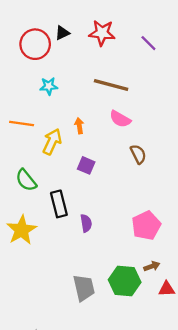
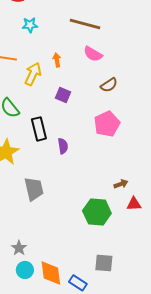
brown semicircle: (138, 154) -> (109, 85), turned 84
pink pentagon: (146, 225) -> (107, 124), moved
green hexagon: (125, 281) -> (97, 212), moved
gray trapezoid: (84, 288) -> (34, 189), moved

